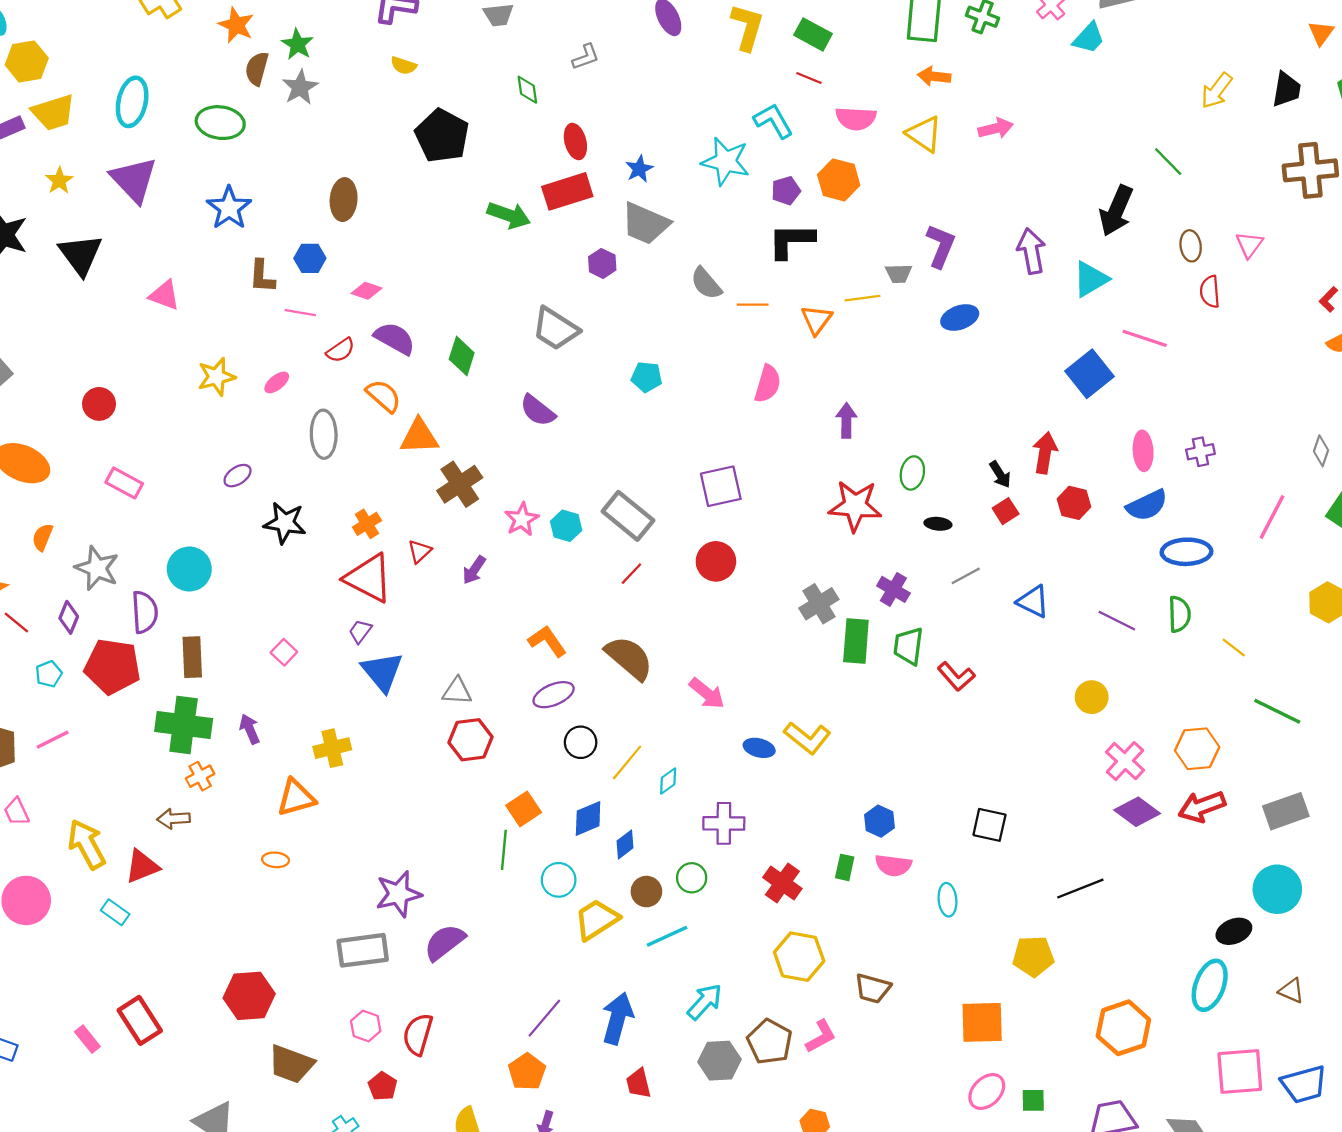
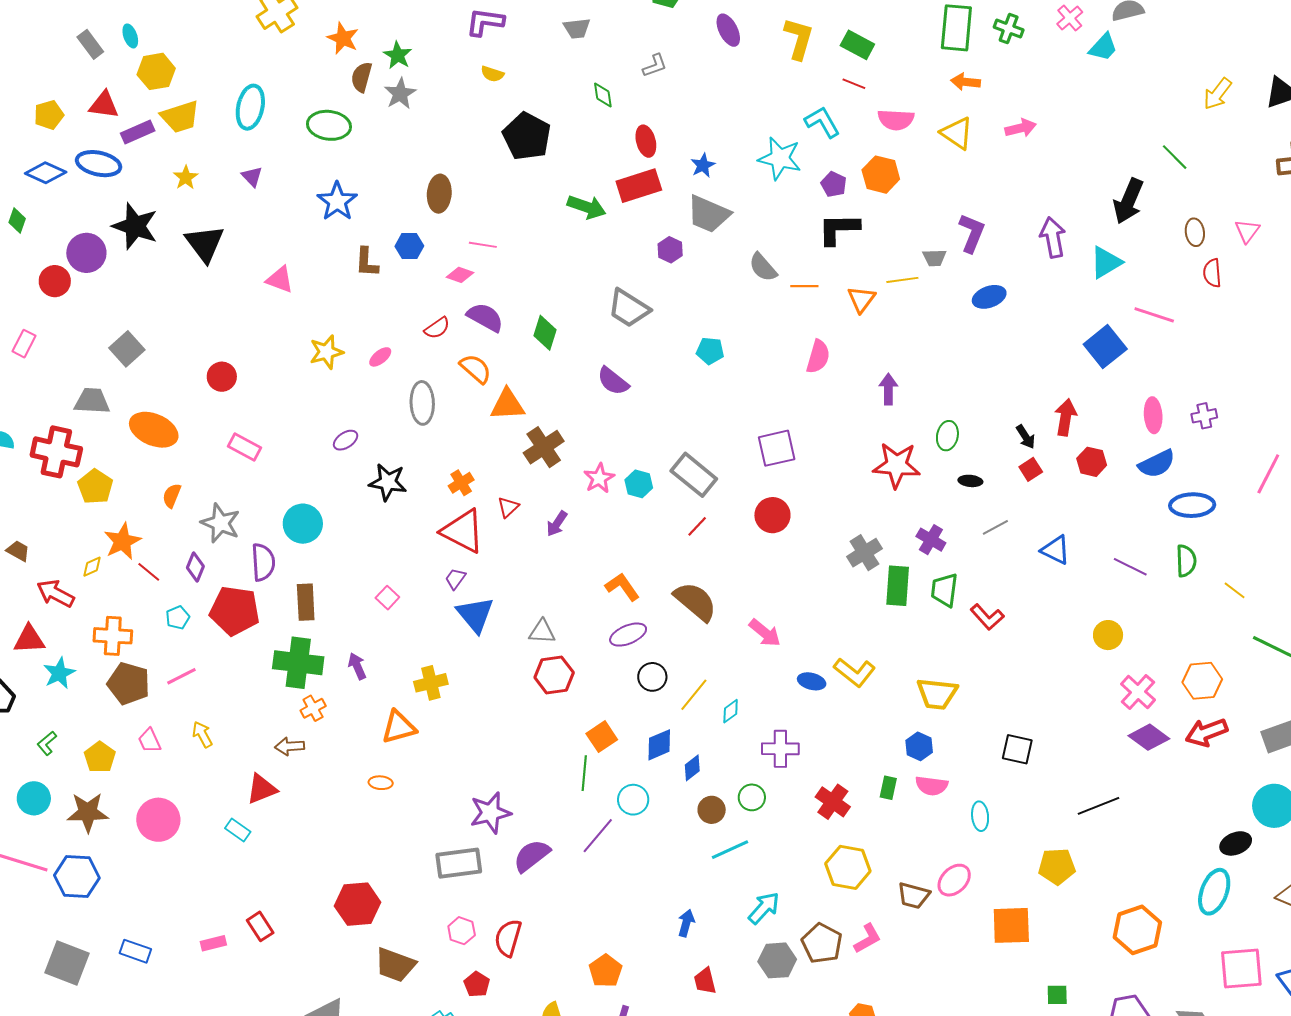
purple triangle: (134, 180) -> (252, 177), size x0.5
purple pentagon: (786, 191) -> (834, 184), turned -30
pink line: (300, 313) -> (483, 245), moved
yellow arrow: (87, 844) -> (202, 734), moved, size x0.6
yellow trapezoid: (596, 919) -> (937, 694), moved, turned -141
purple line: (544, 1018) -> (598, 836), moved
blue arrow: (618, 1018) -> (686, 923), size x0.6
red rectangle: (140, 1020) -> (260, 926), size x0.7
pink rectangle: (87, 1039) -> (213, 943), turned -65
pink ellipse: (987, 1092) -> (954, 880), moved

